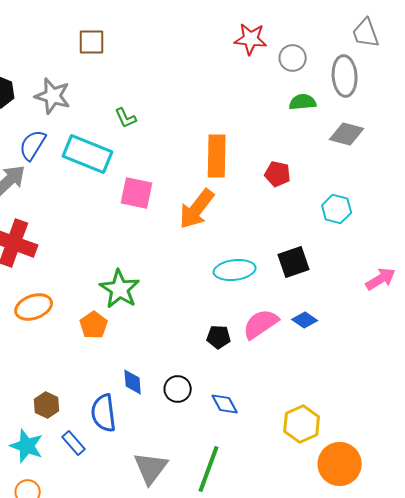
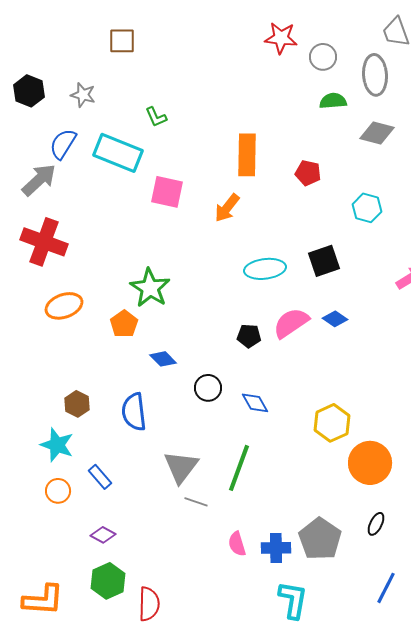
gray star: (53, 96) -> (83, 95), size x0.7
orange arrow: (197, 209) -> (227, 208), size x0.7
blue diamond: (133, 382) -> (163, 359), moved, turned -40
blue rectangle: (74, 443) -> (100, 477), moved

